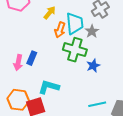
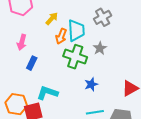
gray star: (92, 31) -> (100, 48), moved
pink arrow: (18, 63) -> (22, 42), moved
blue star: (93, 66) -> (91, 84), moved

